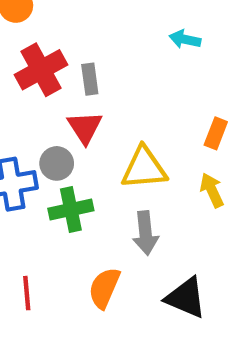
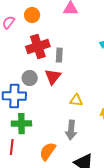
gray circle: (57, 163) -> (30, 78), moved
yellow triangle: (144, 168) -> (76, 100), size x0.6
green cross: (71, 209) -> (21, 124), moved

